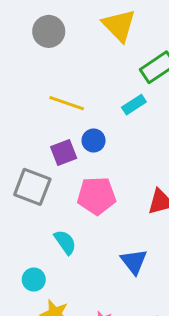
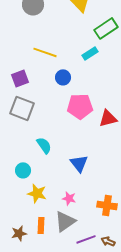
purple square: (64, 152) -> (20, 78), moved
pink pentagon: (97, 196) -> (80, 106), moved
blue triangle: (134, 262) -> (79, 163), moved

